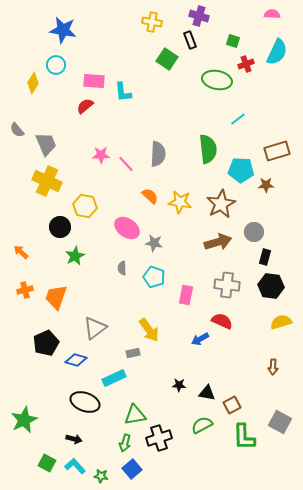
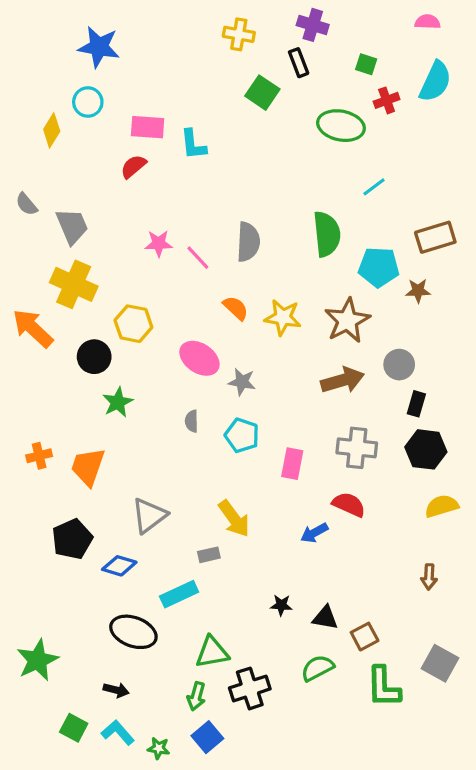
orange arrow: (21, 252) -> (33, 328), moved, size x1.8

